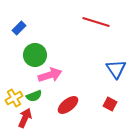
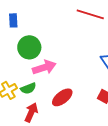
blue rectangle: (19, 28) -> (13, 20), turned -48
red arrow: (25, 118) -> (31, 112), moved

